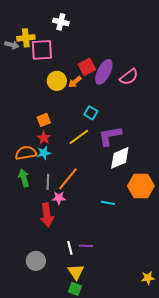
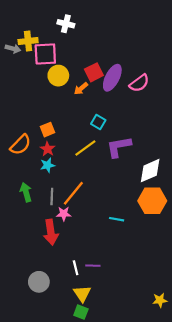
yellow circle: (57, 81) -> (58, 76), moved
orange semicircle: (26, 153) -> (21, 145), moved, turned 145
white diamond: (120, 158) -> (150, 171), moved

